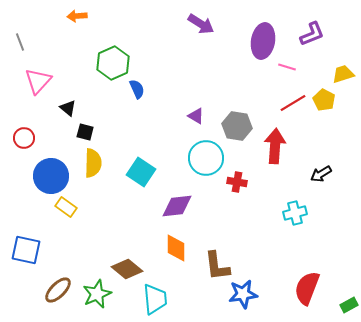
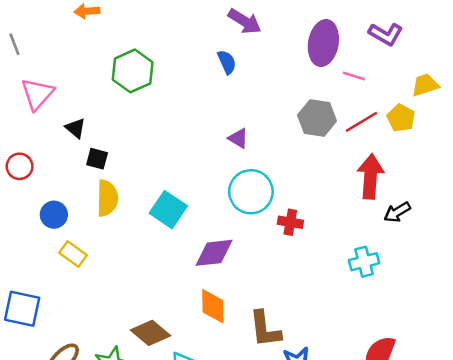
purple L-shape: (312, 34) -> (386, 34), turned 52
blue semicircle: (137, 89) -> (227, 62), moved
gray hexagon: (237, 126) -> (317, 118), moved
red arrow: (275, 146) -> (370, 176), moved
blue circle: (51, 176) -> (54, 215), size x0.6

